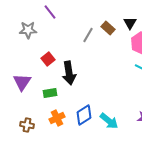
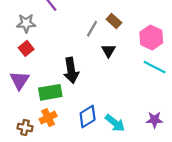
black triangle: (130, 23) -> (108, 51), moved
red square: (48, 59) -> (26, 48), moved
green rectangle: (50, 93) -> (50, 92), size x1.5
orange cross: (57, 118) -> (48, 118), moved

